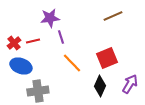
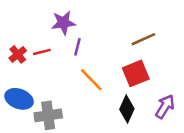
brown line: (113, 16) -> (143, 39), moved
purple line: (61, 37) -> (77, 47), turned 32
blue ellipse: (21, 66) -> (19, 99), moved

